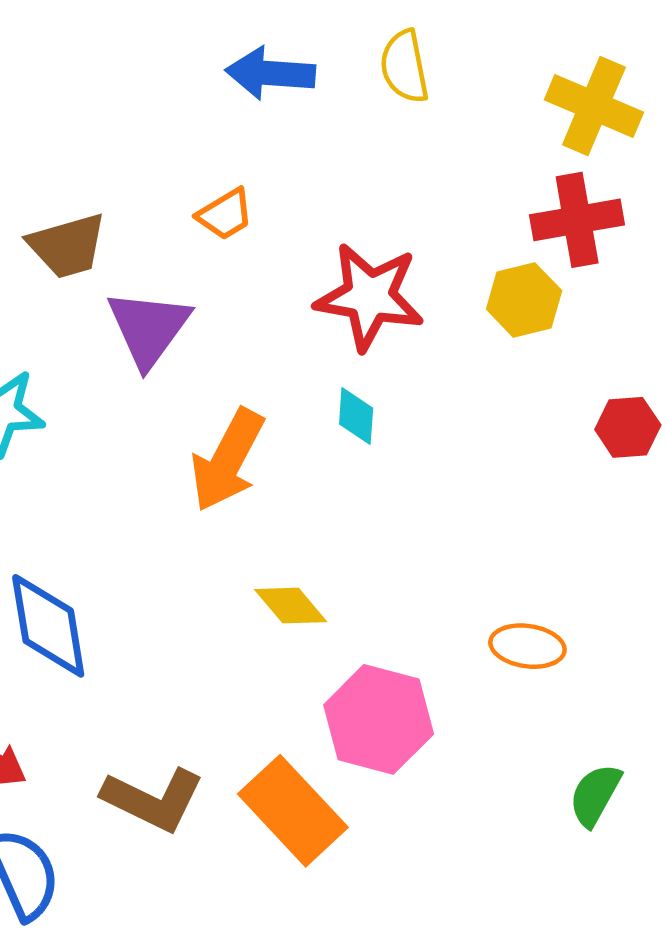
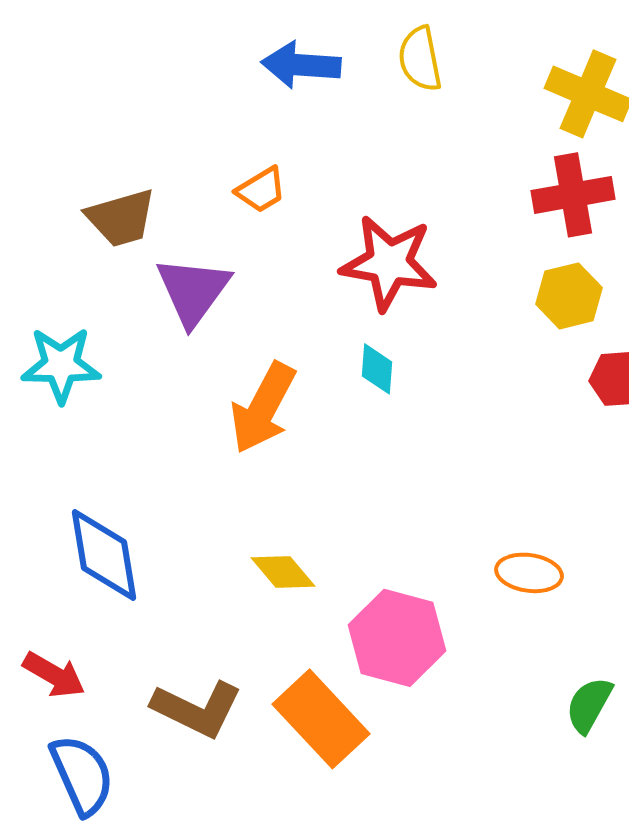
yellow hexagon: (524, 300) -> (569, 296), moved
yellow diamond: (291, 606) -> (283, 572), moved

